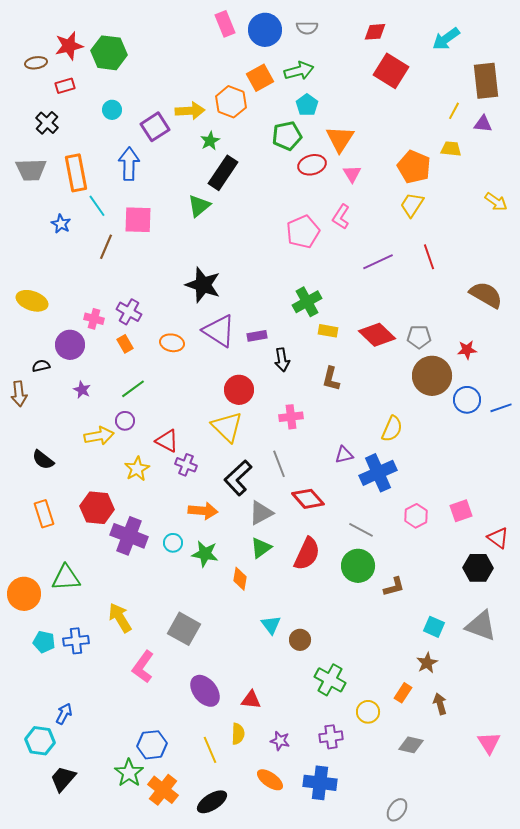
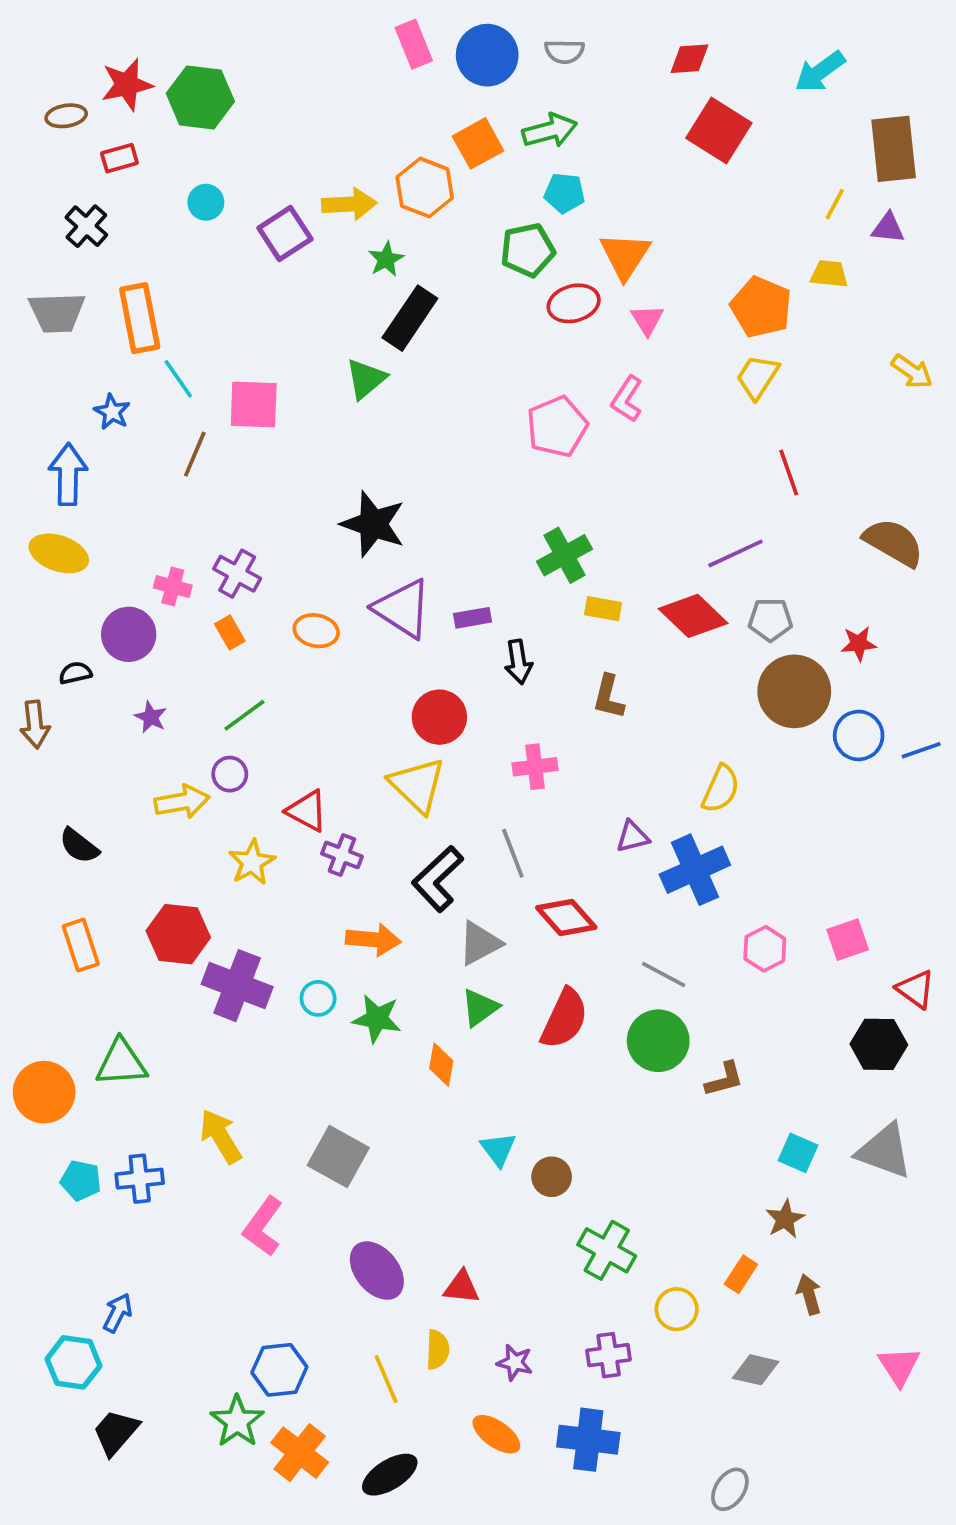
cyan pentagon: (307, 105) -> (564, 193), turned -30
blue arrow: (129, 164) -> (68, 474), moved
purple line: (378, 262) -> (735, 553), moved

